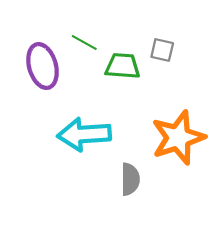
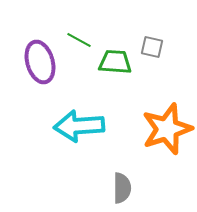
gray semicircle: (130, 179) -> (122, 188), moved

